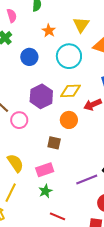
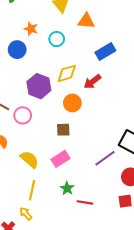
orange star: (49, 31) -> (31, 29), moved
cyan circle: (69, 56) -> (57, 39), size x0.6
green star: (45, 191) -> (67, 188), moved

